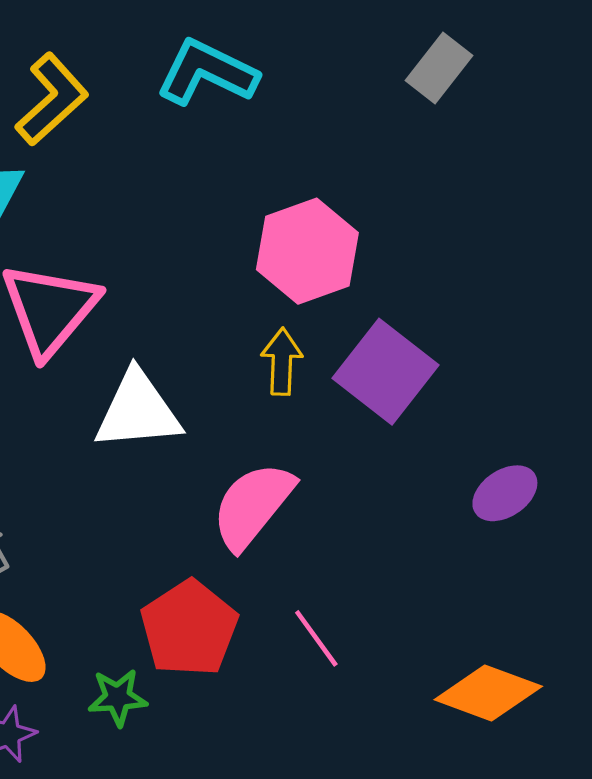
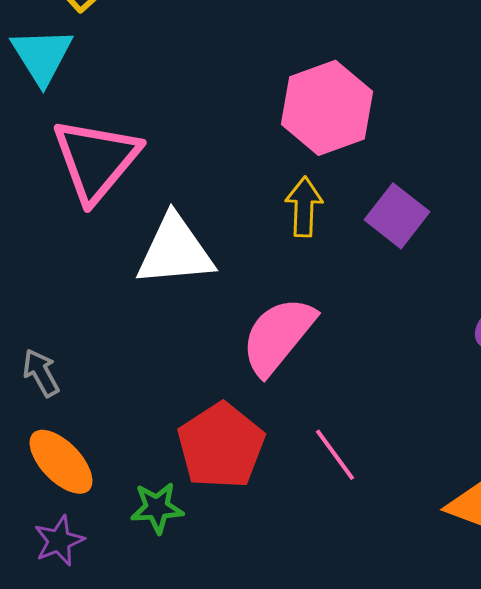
purple square: (386, 372) -> (397, 216), size x0.7

